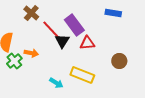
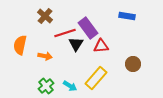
red line: (51, 30) -> (65, 33), turned -65
green cross: (14, 61) -> (46, 86), moved
yellow rectangle: (82, 75) -> (96, 78), turned -70

